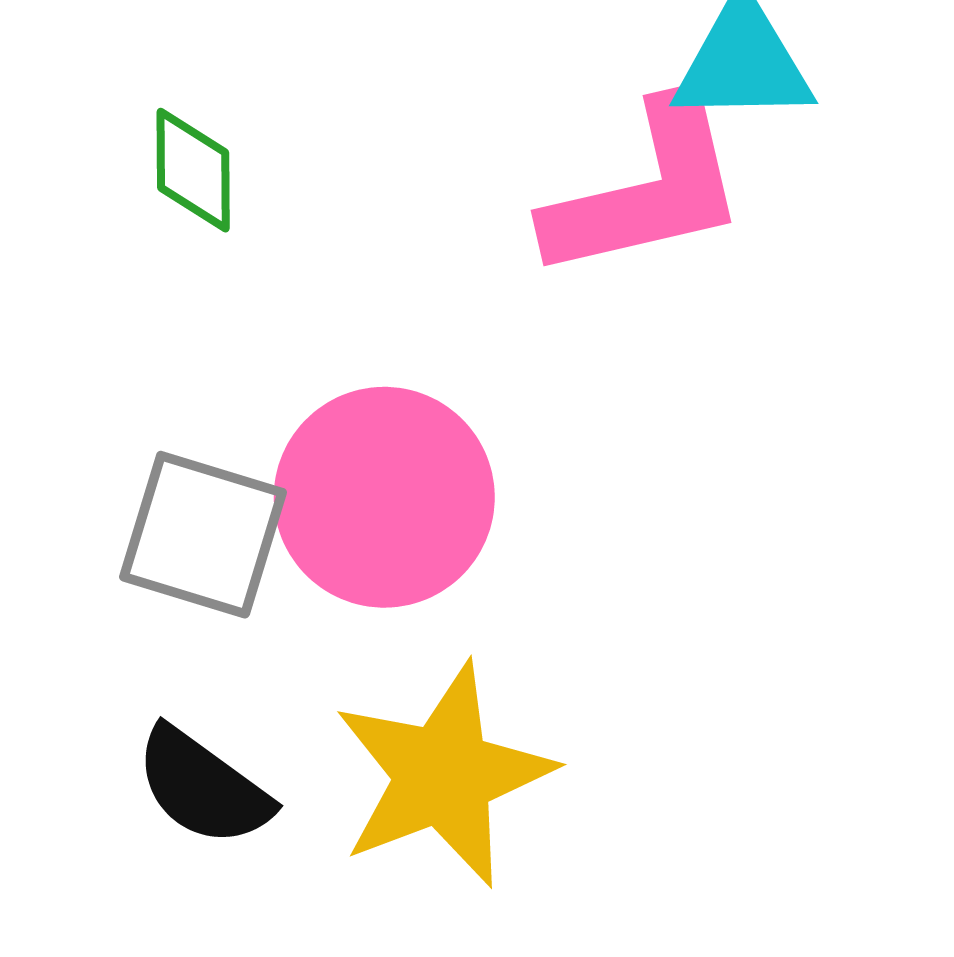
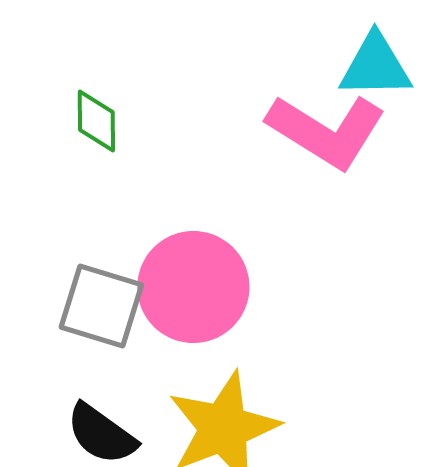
pink L-shape: (646, 190) -> (326, 131), turned 45

